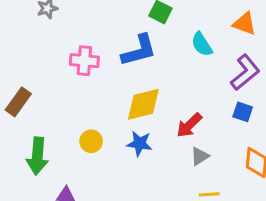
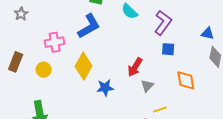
brown rectangle: (18, 102) -> (16, 62), moved
yellow diamond: (143, 104) -> (83, 66), moved, turned -32
yellow circle: (91, 141) -> (44, 70), moved

